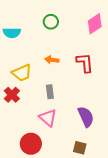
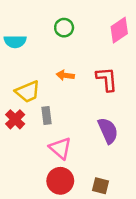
gray rectangle: (50, 92) -> (46, 116), moved
purple semicircle: (86, 117) -> (108, 131), moved
red circle: (31, 144) -> (60, 181), moved

